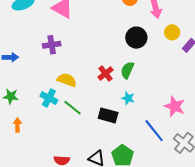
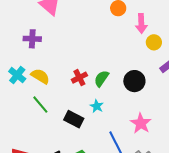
yellow circle: (172, 32) -> (154, 42), moved
black circle: (136, 38) -> (134, 81), moved
cyan cross: (49, 98) -> (17, 75), moved

